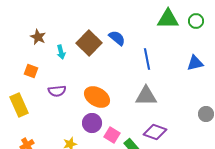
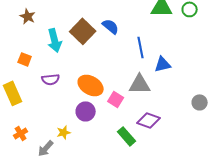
brown star: (38, 37) -> (28, 16), moved
cyan arrow: (61, 52) -> (55, 40), size x1.6
blue triangle: (195, 63) -> (163, 64), moved
pink square: (112, 135) -> (116, 99), moved

